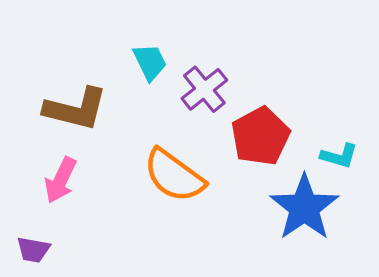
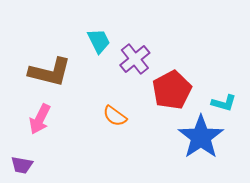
orange semicircle: (174, 176) -> (115, 116), size x0.6

